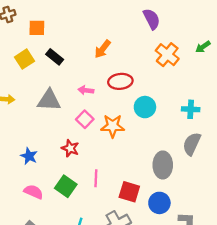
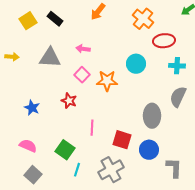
orange cross: (167, 55) -> (143, 19), moved
red ellipse: (120, 81) -> (164, 41), moved
green square: (66, 186) -> (65, 150), moved
pink semicircle: (33, 192) -> (28, 146), moved

